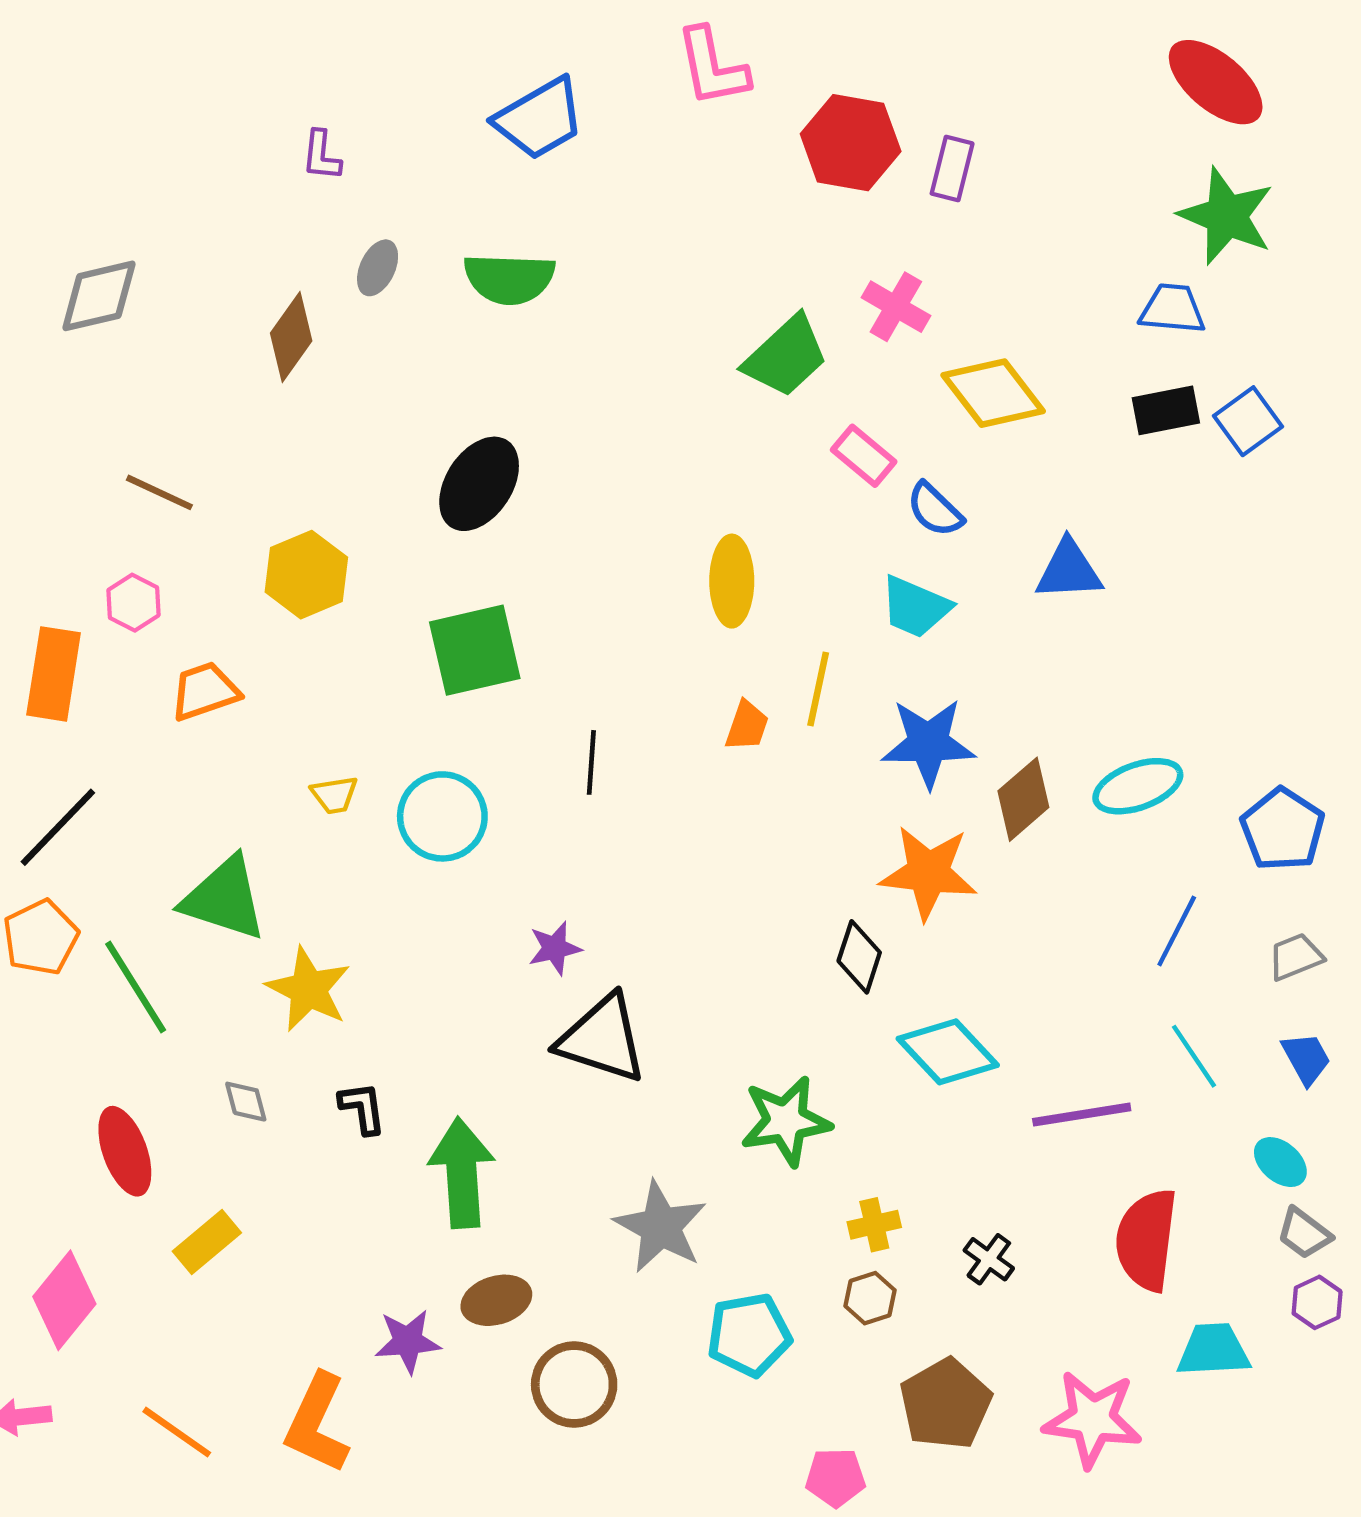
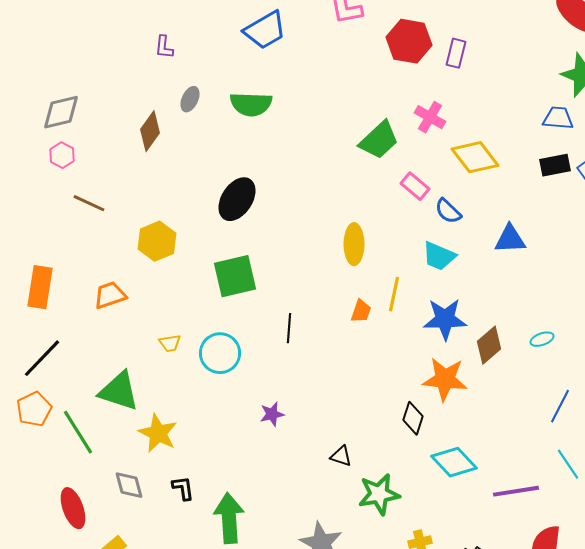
pink hexagon: (133, 603) -> (62, 155), moved
cyan ellipse: (1138, 786) -> (542, 339), size x0.6
black triangle: (602, 1039) -> (341, 456), moved, size x0.5
gray diamond: (246, 1102) -> (129, 485), size x1.4

